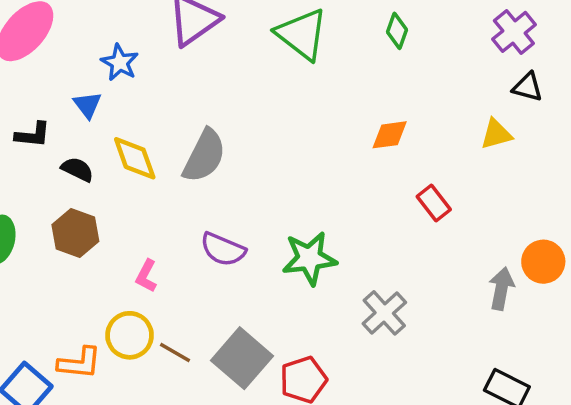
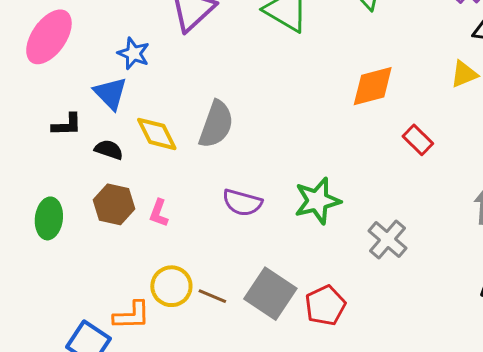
blue triangle: (87, 105) -> (110, 93), size x1.4
orange diamond: (390, 135) -> (373, 86), size x1.4
pink L-shape: (146, 276) -> (159, 213), moved

